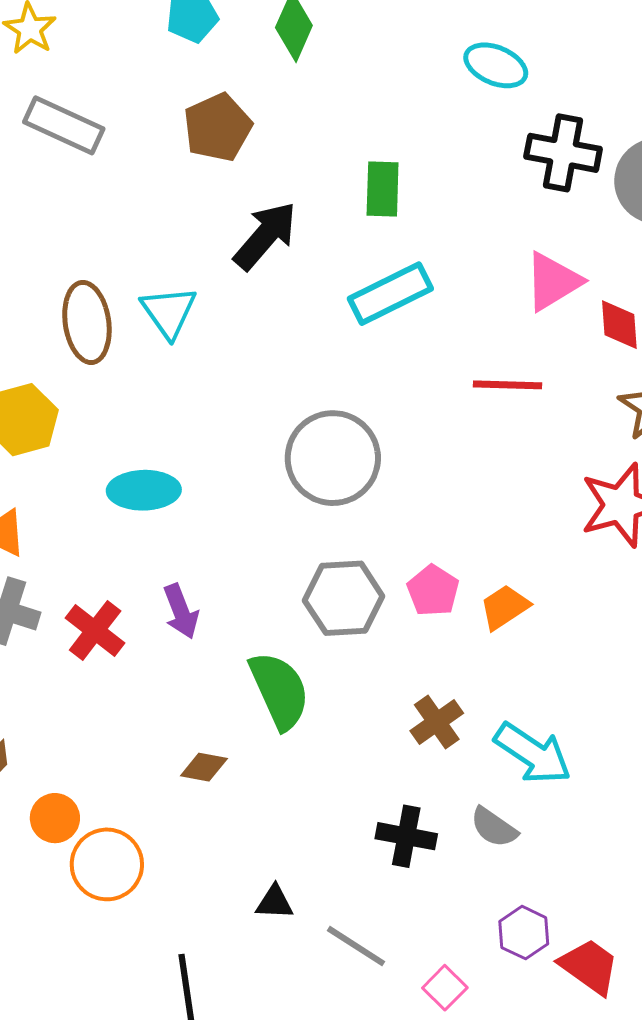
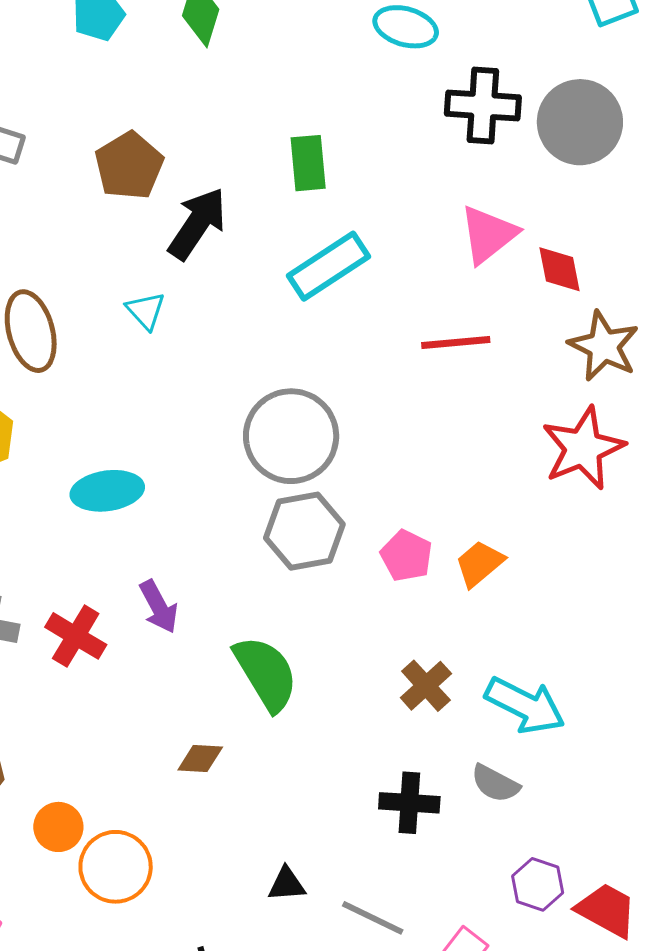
brown pentagon: (218, 127) -> (129, 166), moved
cyan triangle: (169, 312) -> (146, 311), moved, size x0.7
gray hexagon: (344, 598) -> (304, 531), moved

